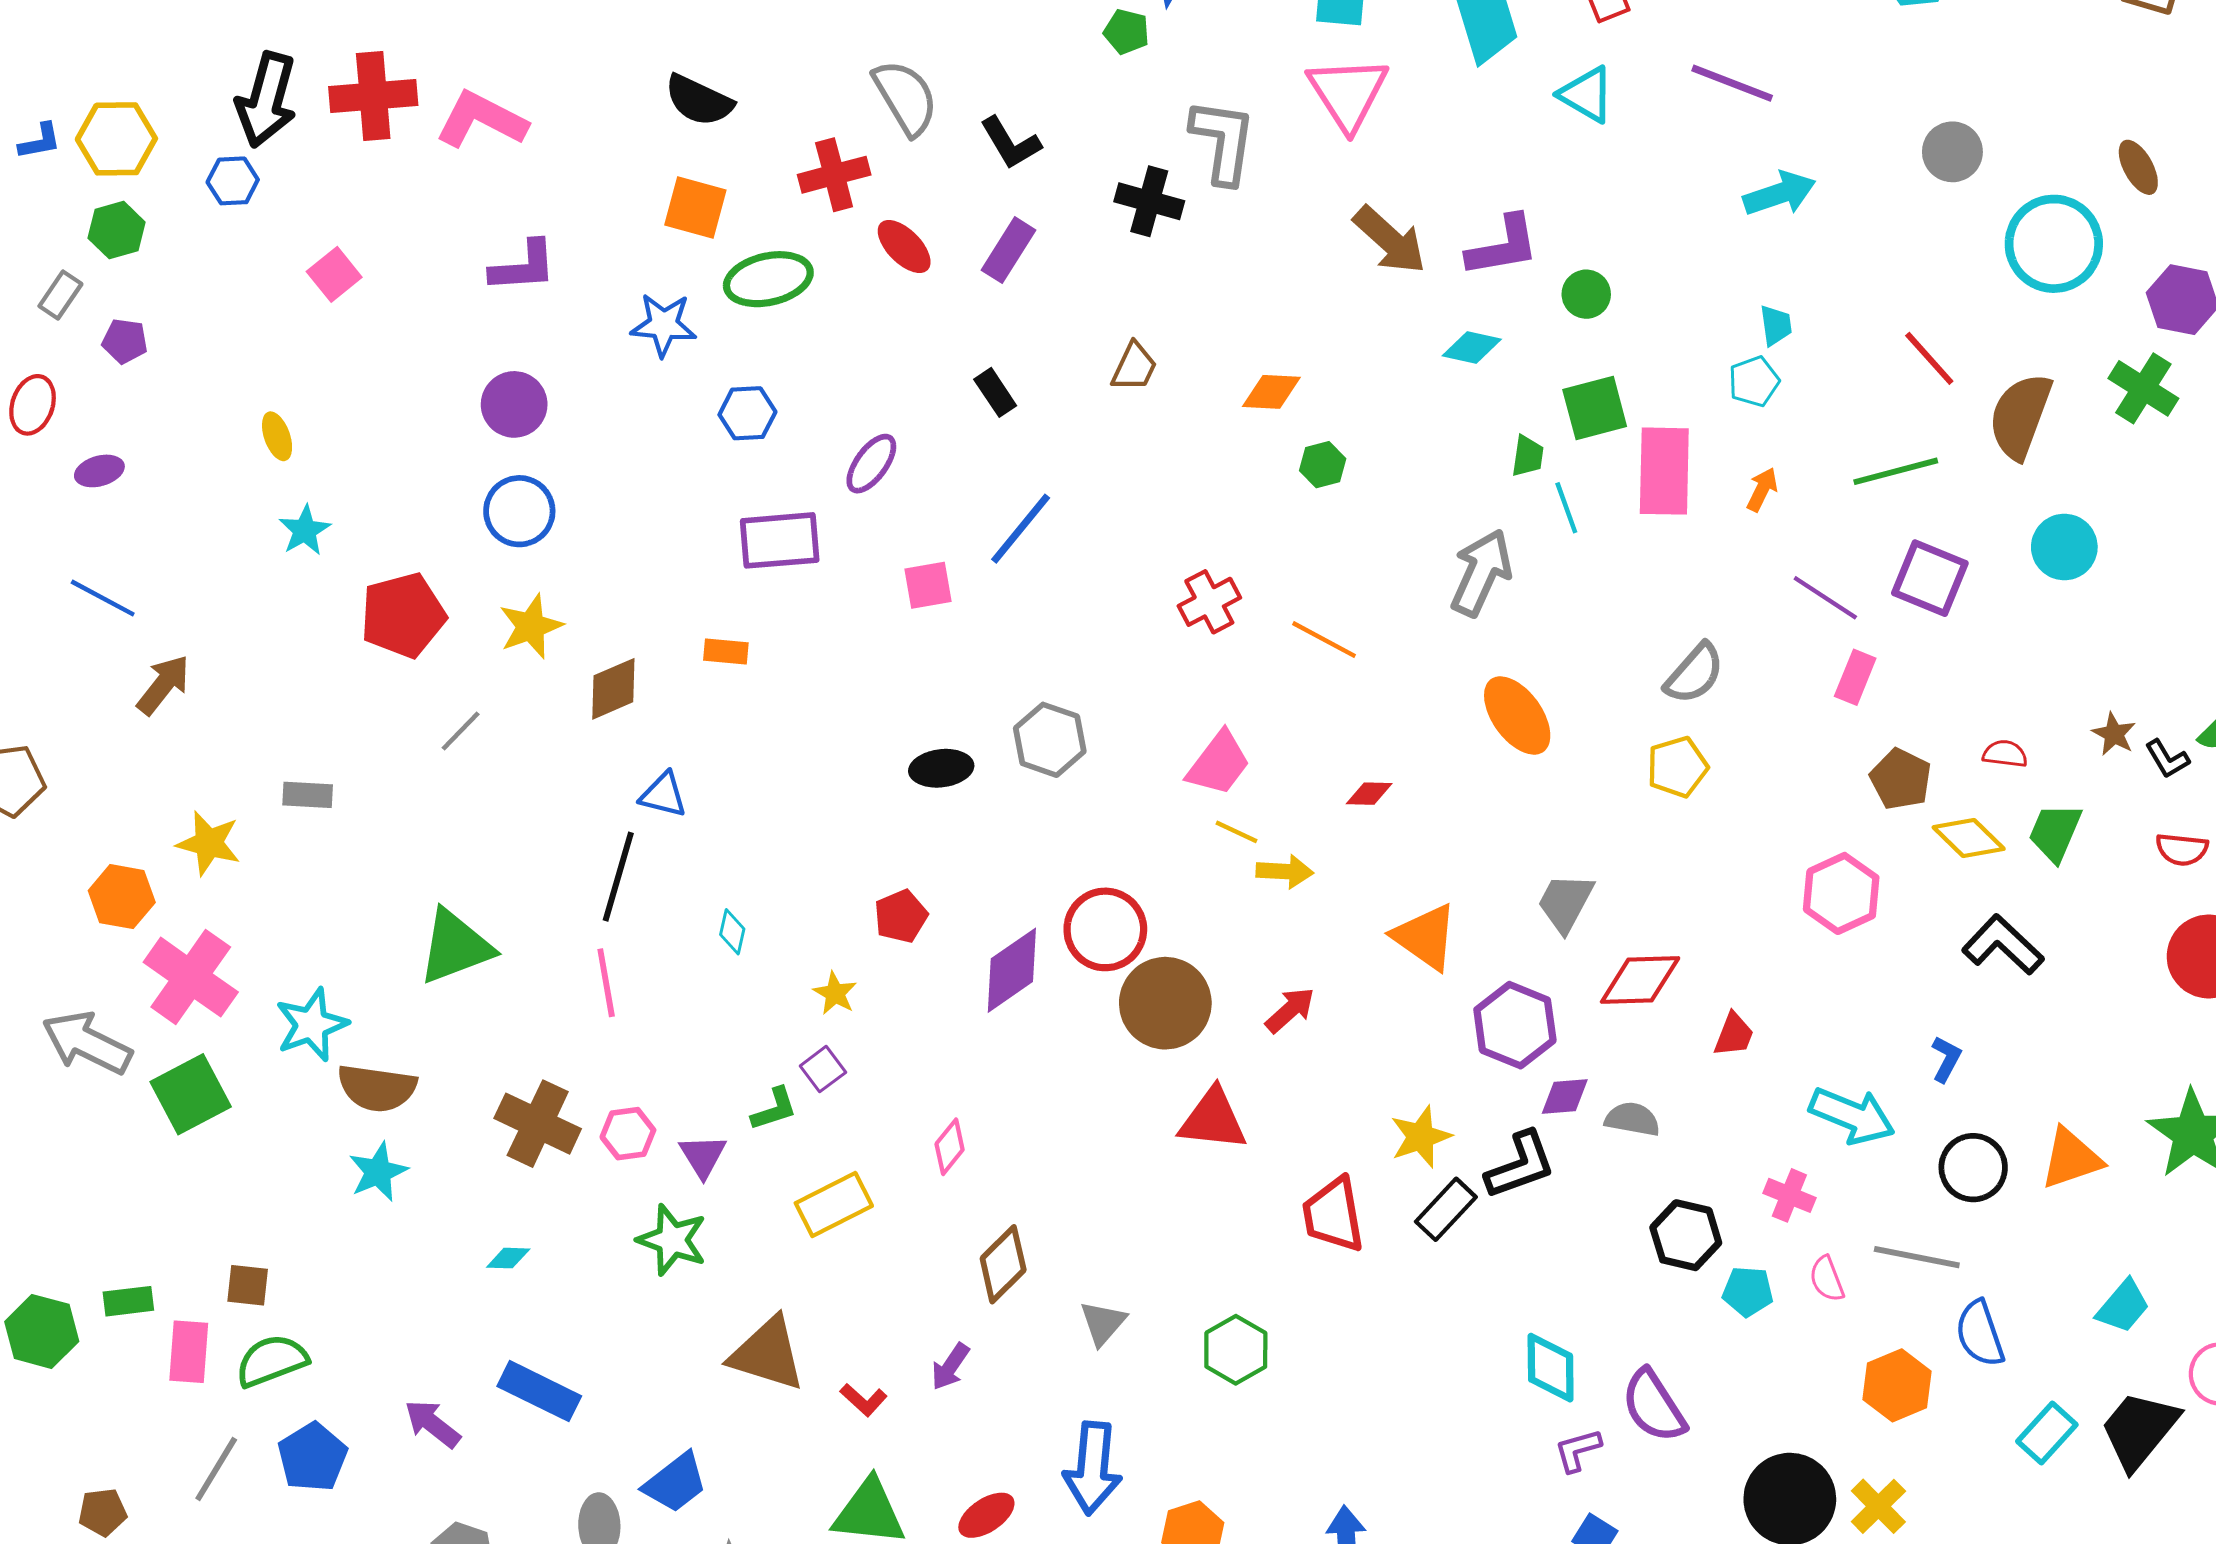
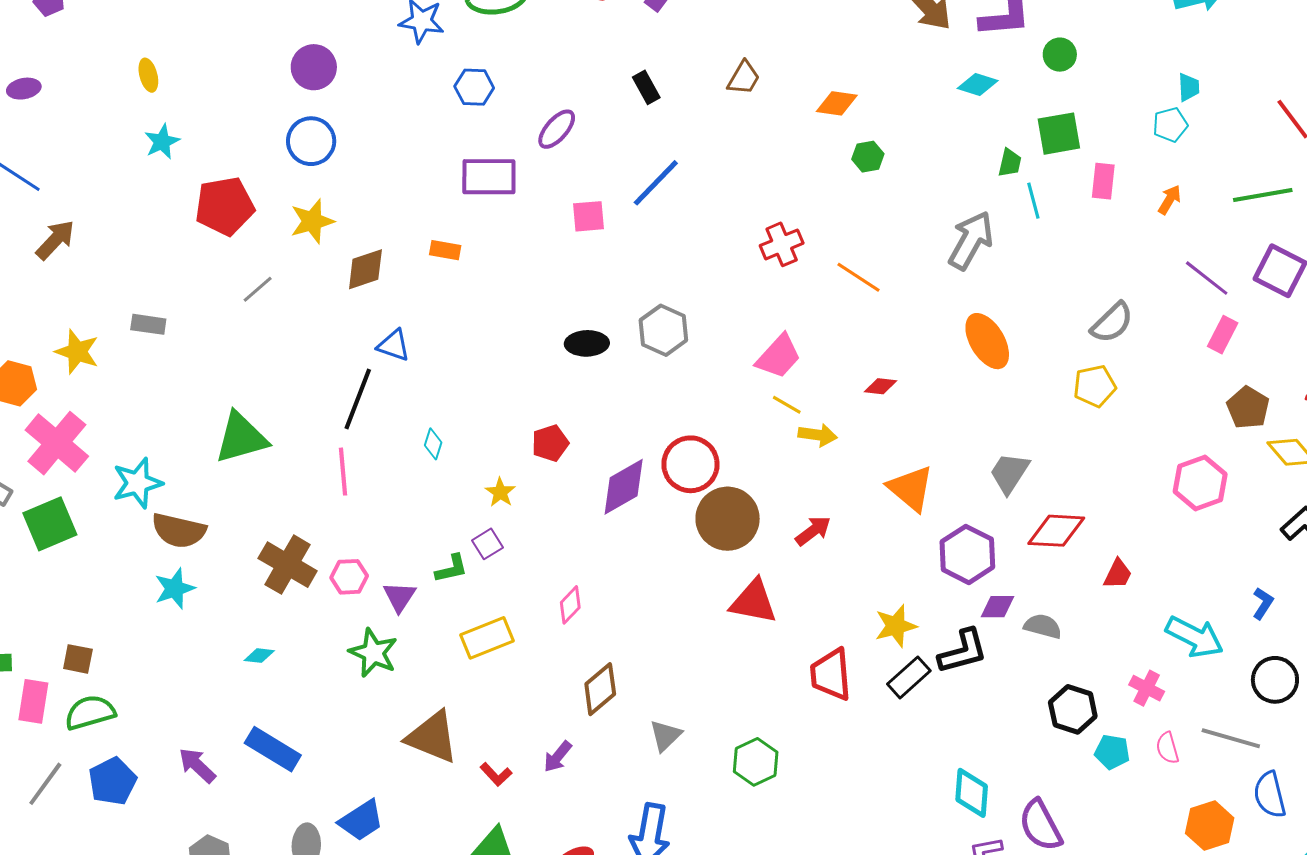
pink rectangle: (1664, 471) -> (1103, 181), size x0.6

